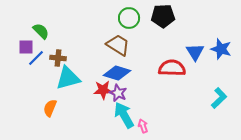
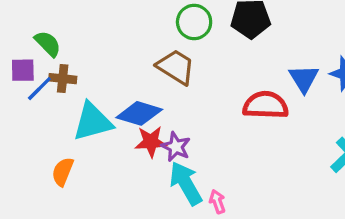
brown cross: (58, 58) -> (63, 79), moved
blue diamond: (117, 73) -> (139, 113), moved

